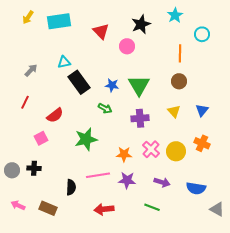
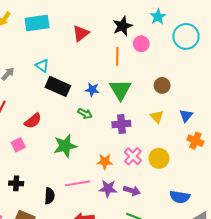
red triangle: (101, 31) -> (81, 33), turned 36
cyan circle: (202, 34) -> (186, 36), size x1.6
pink circle: (127, 46) -> (141, 44), moved
orange line: (180, 53) -> (117, 56), moved
cyan triangle: (64, 62) -> (42, 66), turned 48
black rectangle: (79, 82) -> (58, 86), turned -30
orange cross: (202, 143) -> (195, 141), moved
black cross: (34, 168) -> (16, 183), moved
purple arrow: (162, 182) -> (132, 191), moved

